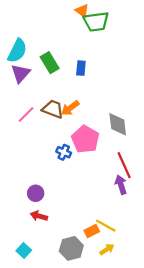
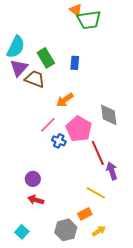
brown trapezoid: (53, 109) -> (35, 79), moved
pink line: (26, 114) -> (48, 125), moved
red line: (124, 165) -> (98, 153), moved
yellow line: (106, 226) -> (96, 193), moved

